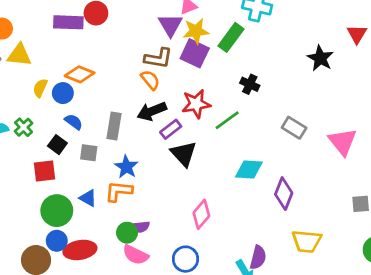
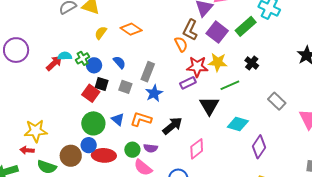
yellow star: (196, 31) -> (218, 62), moved
brown L-shape: (158, 58) -> (190, 30), turned 95
blue circle: (63, 93) -> (94, 65), moved
red star: (196, 104) -> (197, 67), moved
black arrow: (152, 111) -> (172, 126), moved, turned 150
black square: (57, 145) -> (102, 84), moved, turned -32
black triangle: (184, 154) -> (209, 106), moved
blue star: (126, 167) -> (154, 93), moved
red square: (45, 171) -> (91, 93), turned 30
green circle: (127, 233) -> (132, 150), moved

